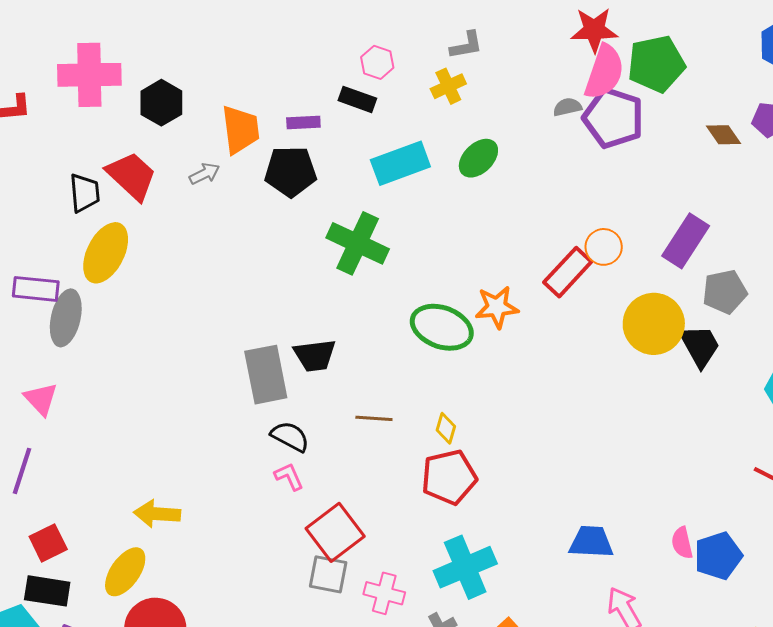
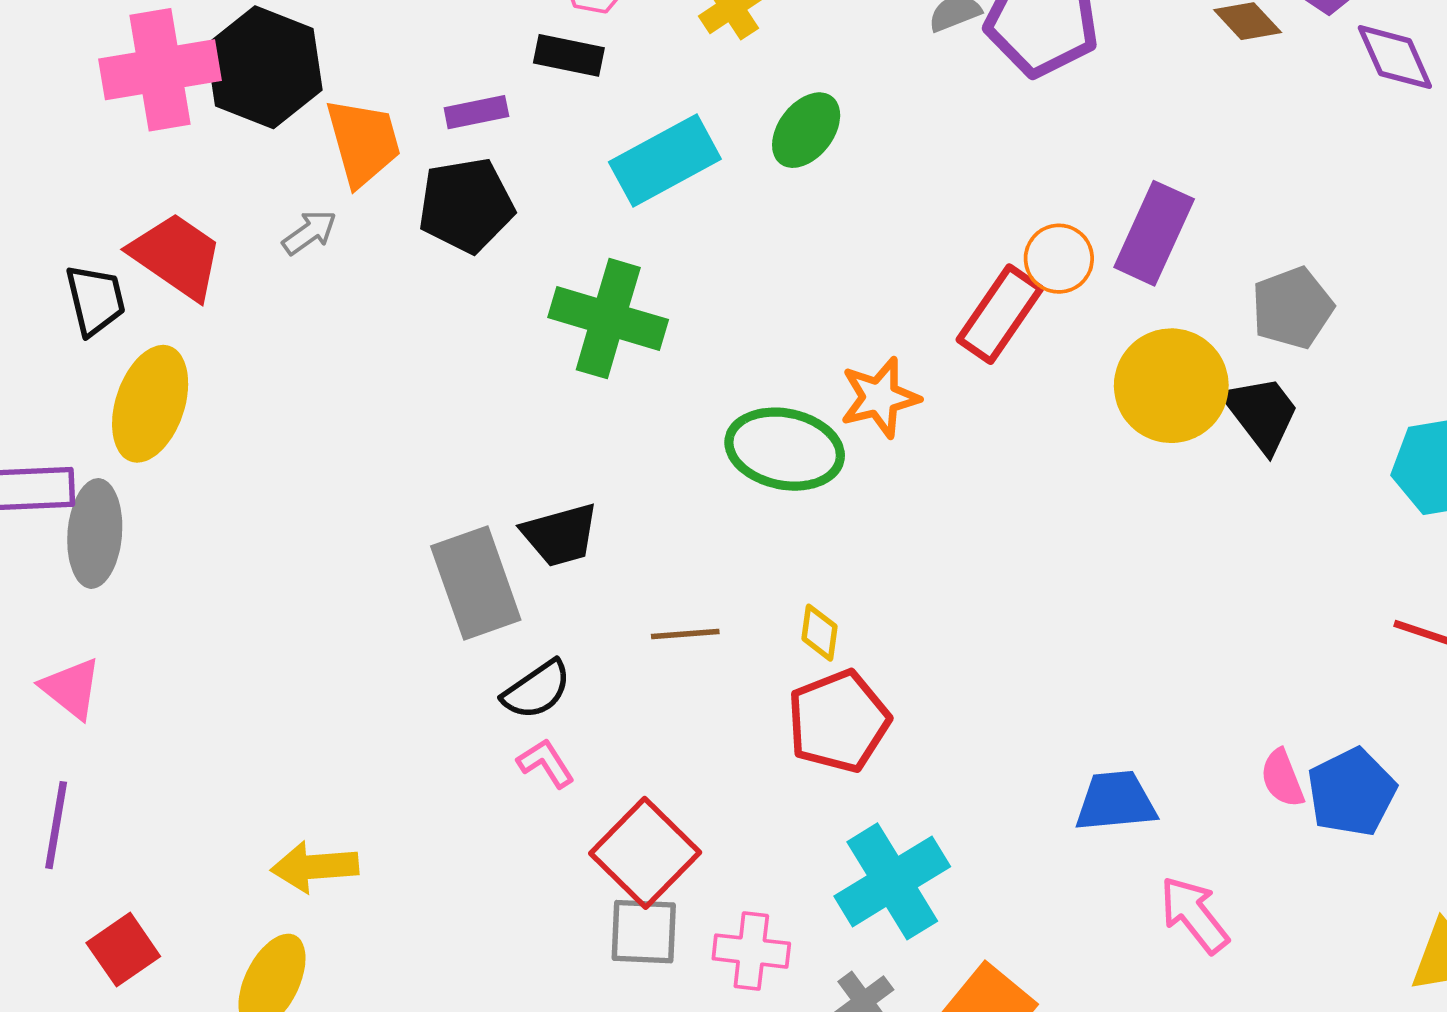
pink cross: (89, 75) -> (160, 70), moved
black hexagon: (161, 103) -> (264, 67), moved, size x1.4
purple rectangle: (686, 241) -> (1154, 233), moved
black semicircle: (290, 436) -> (537, 690), turned 126

